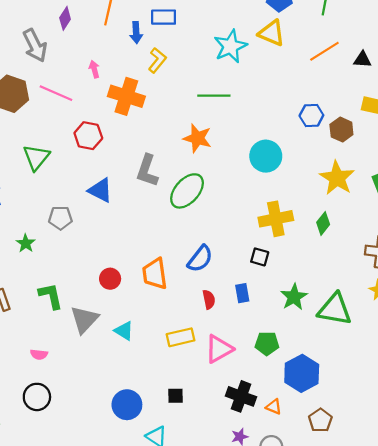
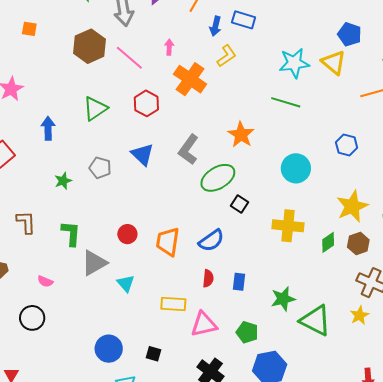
green line: (214, 96) -> (286, 102), moved
brown hexagon: (341, 130) -> (358, 244), moved
black square: (260, 257) -> (240, 204), moved

